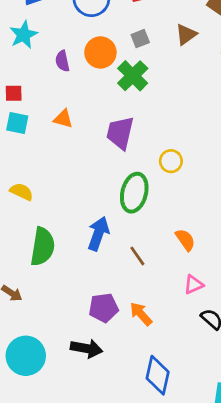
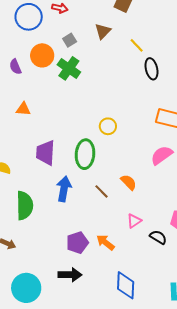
purple trapezoid: (120, 133) -> (46, 153), moved
brown line: (137, 256) -> (101, 191), moved
pink triangle: (194, 285) -> (134, 221), moved

